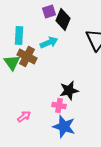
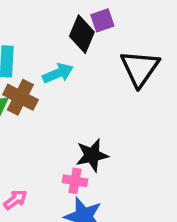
purple square: (49, 12) -> (102, 20), moved

